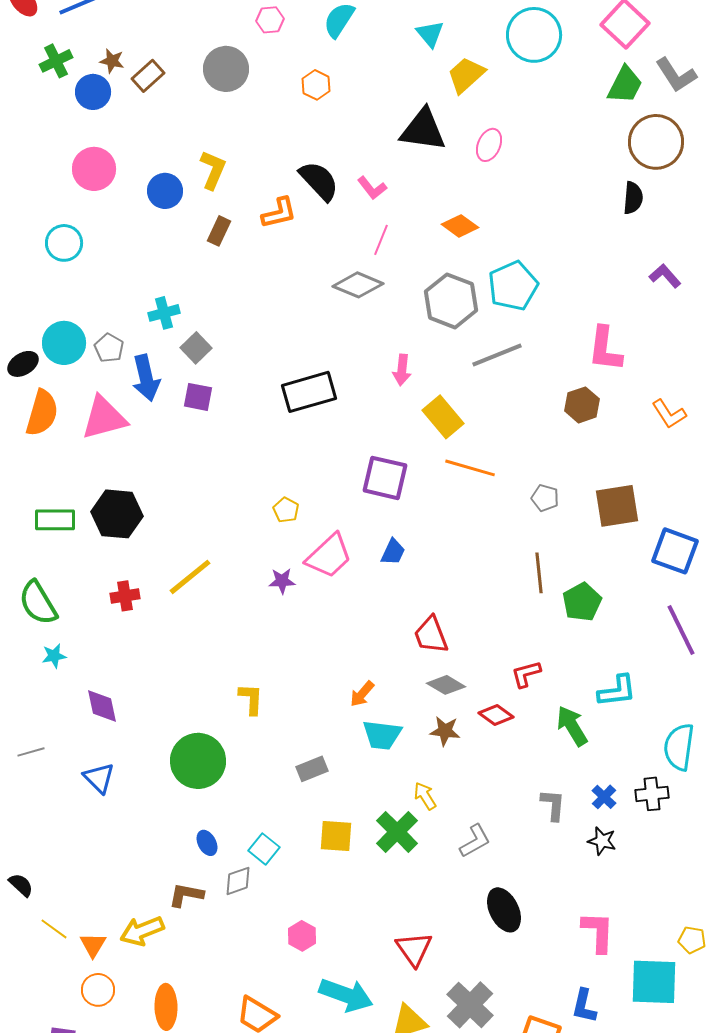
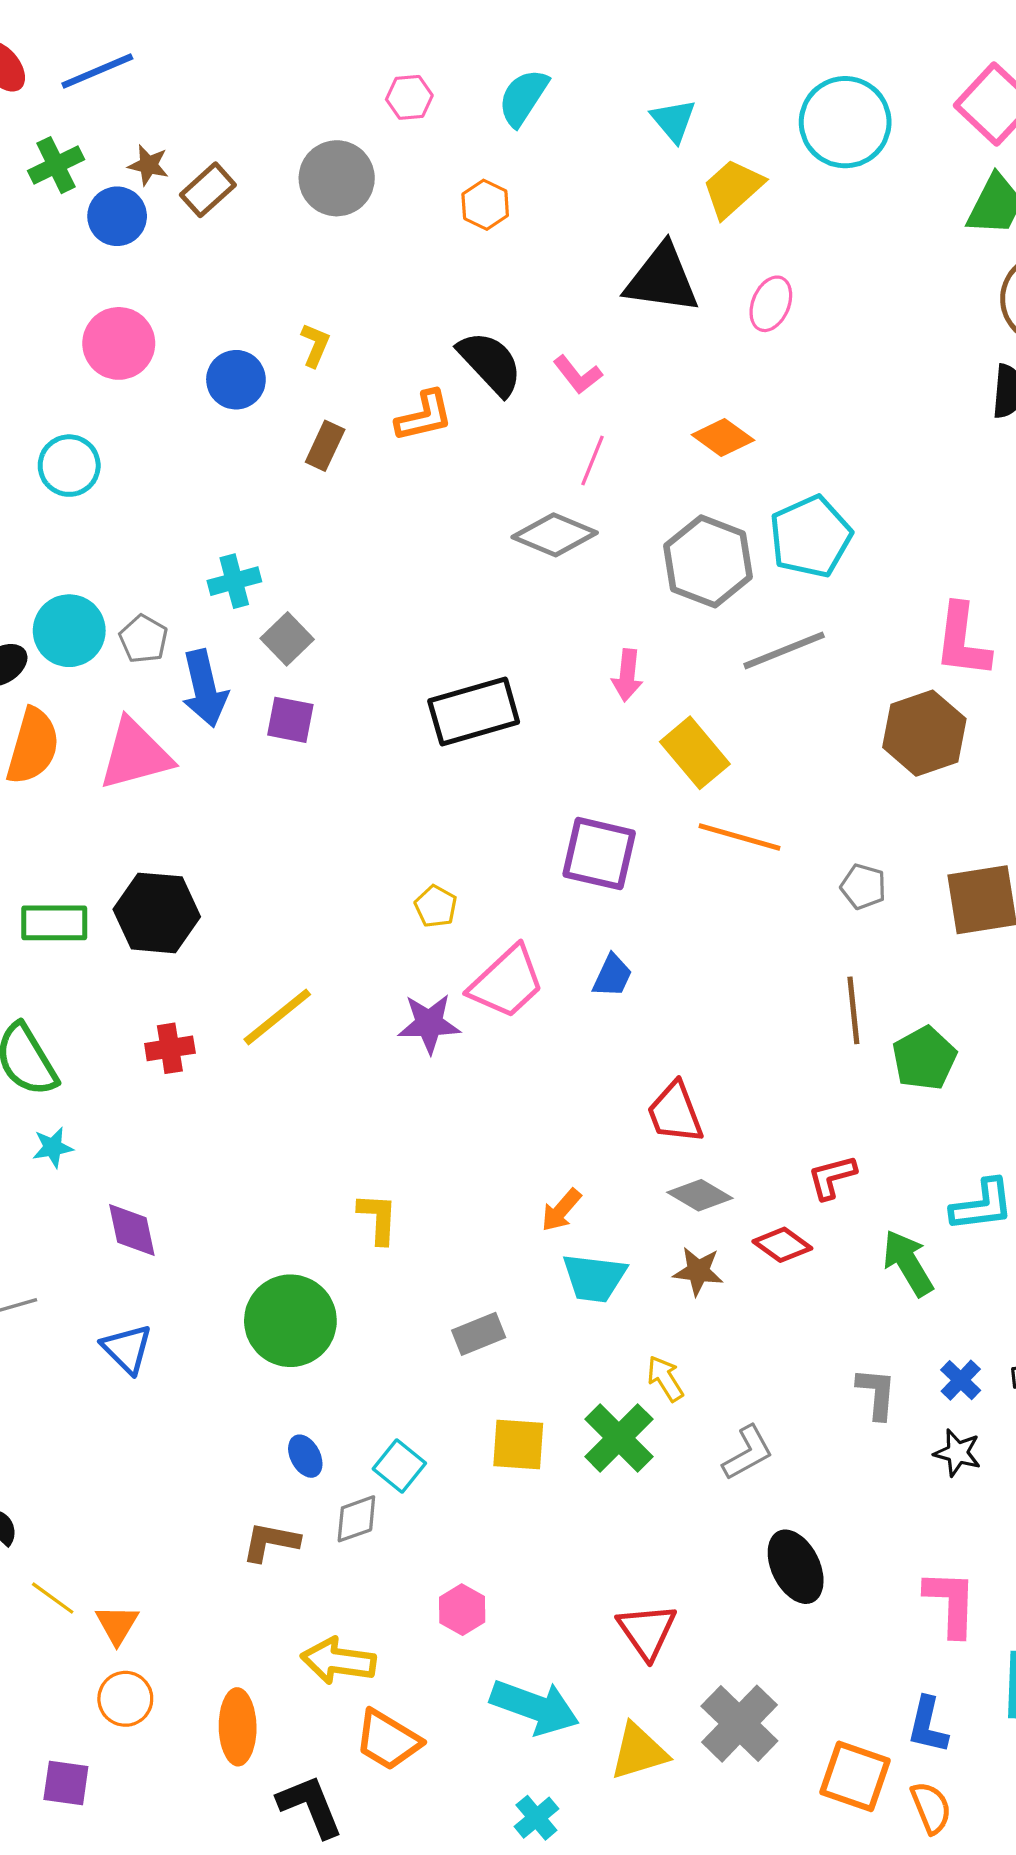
yellow L-shape: (213, 170) -> (315, 345), size x0.7
brown hexagon: (582, 405) -> (924, 733), size x1.4
purple star: (282, 581) -> (429, 1024), size x1.4
yellow arrow: (142, 931) -> (338, 1661), moved, turned 30

